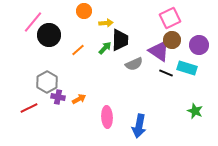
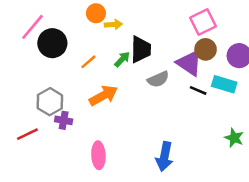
yellow arrow: (106, 23) -> (113, 24), moved
orange arrow: (79, 99) -> (103, 95), moved, size x1.6
pink ellipse: (107, 117) -> (98, 155), moved

